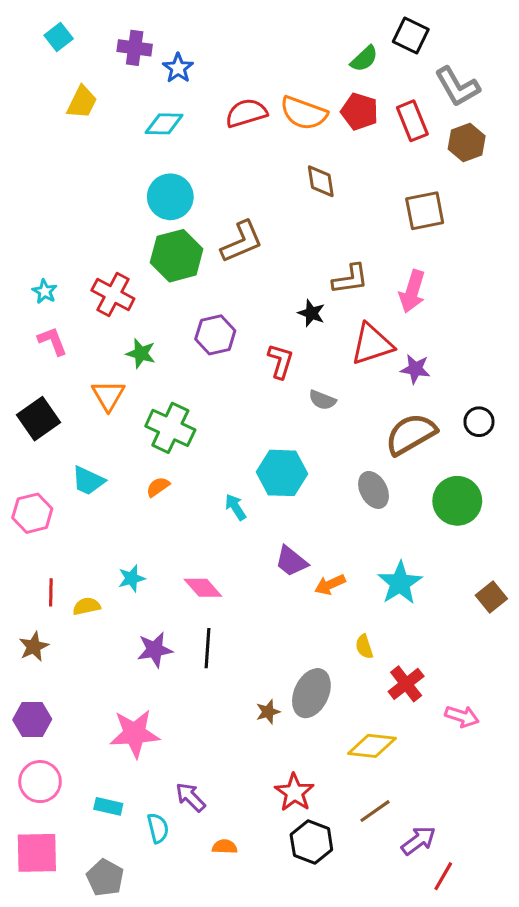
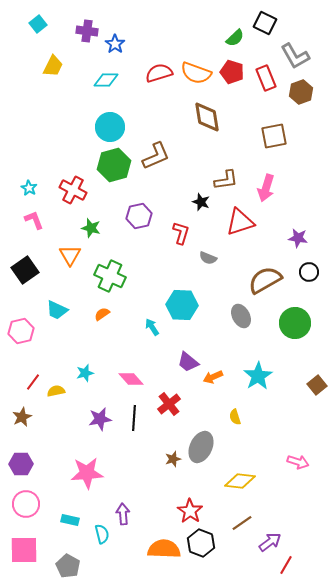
brown diamond: (321, 181) -> (207, 117), size x1.4
purple star: (415, 369) -> (298, 238), moved
red line: (51, 592) -> (33, 382), turned 36
red cross: (406, 684) -> (169, 404), moved
purple arrow: (190, 797) -> (123, 514), turned 40
orange semicircle: (225, 847) -> (164, 549), moved, size x2.0

